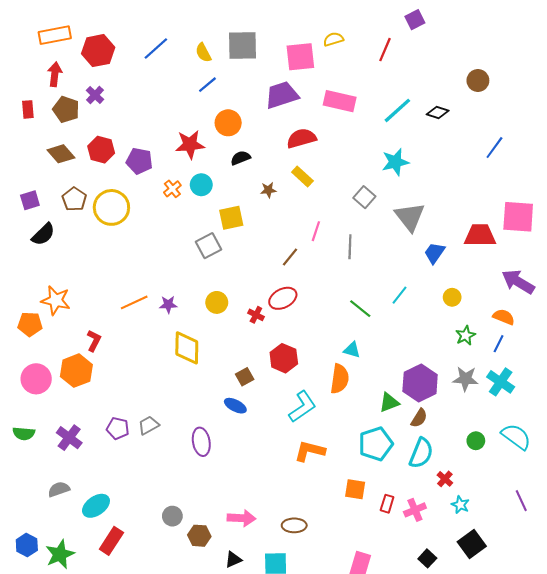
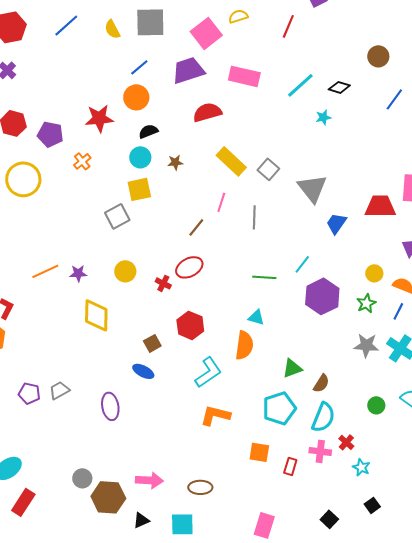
pink square: (300, 57) -> (206, 33), turned -32
blue line: (207, 85) -> (139, 67), moved
blue line: (494, 148) -> (394, 99), moved
cyan star: (395, 162) -> (323, 117), moved, size x0.6
yellow rectangle: (302, 177) -> (231, 161), moved, size x1.4
cyan circle: (201, 185) -> (140, 157), moved
yellow circle: (452, 297) -> (374, 273), moved
green line: (360, 309) -> (264, 277), turned -35
purple hexagon: (420, 383) -> (322, 296), moved
pink cross: (415, 510) -> (320, 451), moved, turned 30
brown hexagon: (199, 536) -> (108, 497), size x1.5
black square: (472, 544) -> (372, 505), size x0.6

